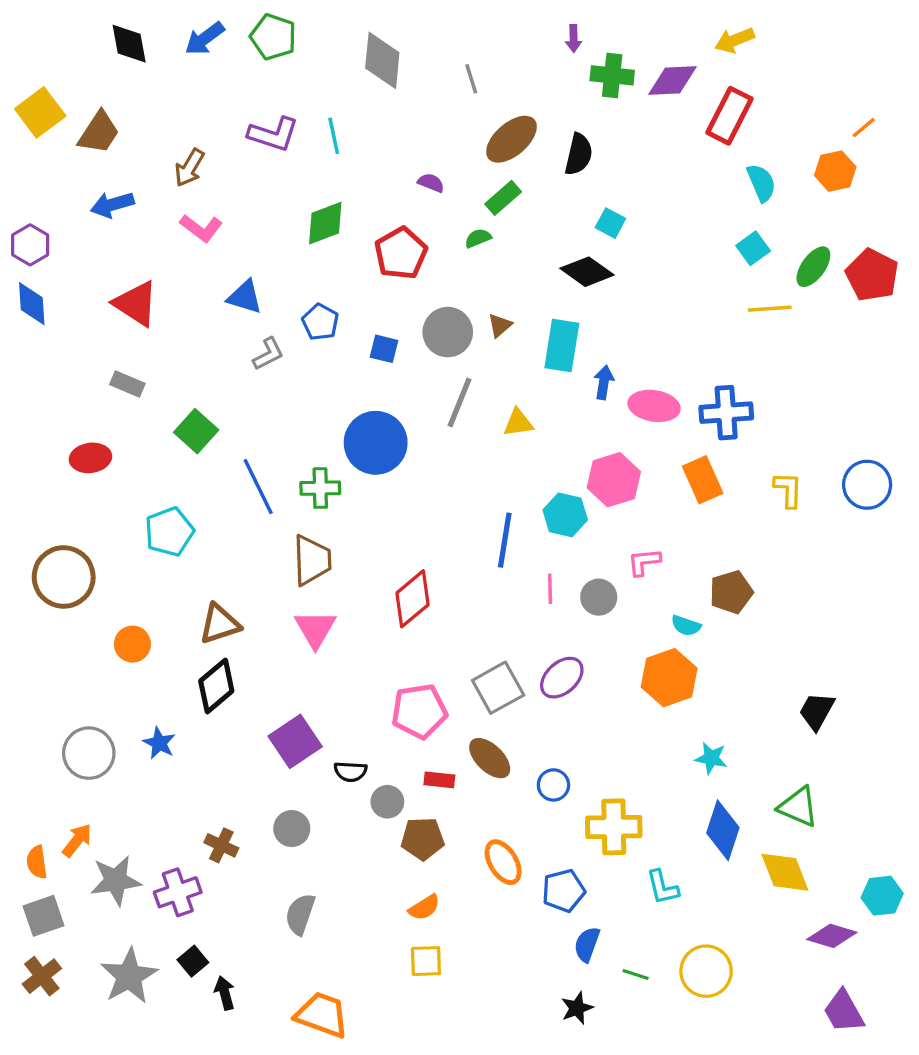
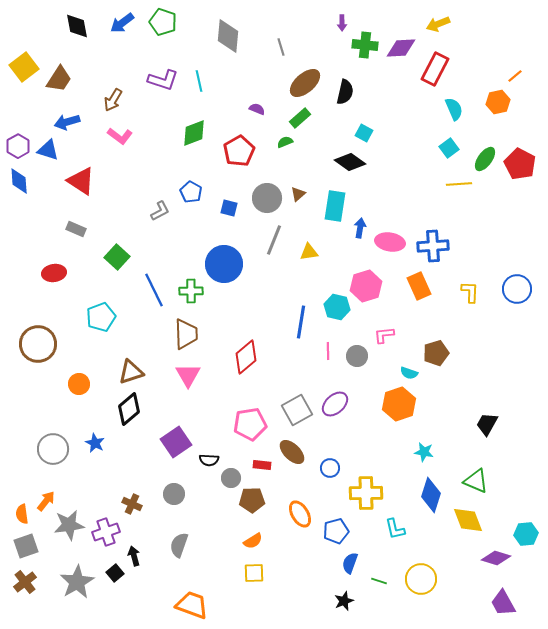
blue triangle: (245, 297) -> (48, 150), moved
black arrow: (225, 993) -> (134, 556), moved

